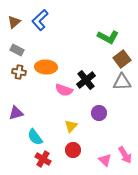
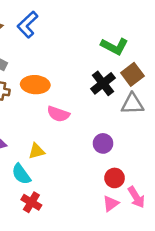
black cross: (86, 80) -> (103, 83), moved
yellow triangle: (71, 126) -> (37, 151), moved, turned 32
red circle: (73, 150) -> (115, 178), moved
pink triangle: (105, 160) -> (111, 204), turned 40

